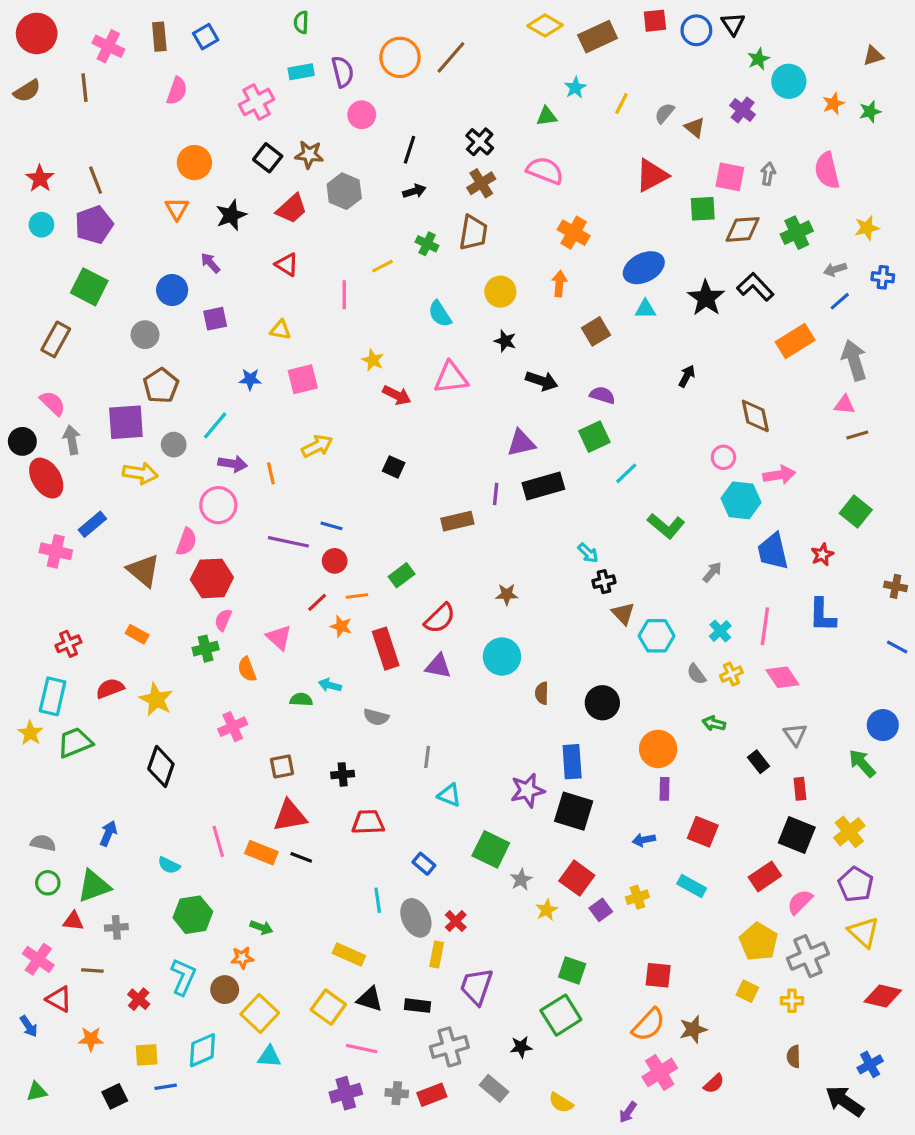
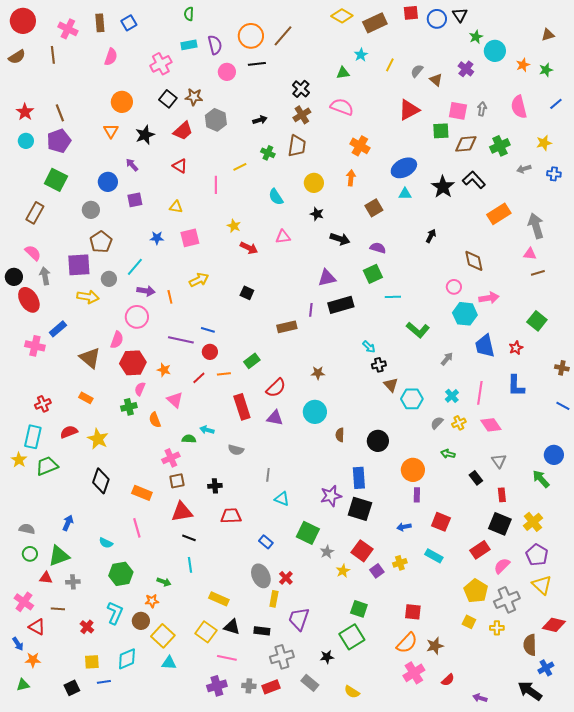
black line: (410, 150) -> (257, 64), moved, turned 66
blue line: (840, 301) -> (556, 104), moved
pink triangle: (451, 378) -> (283, 237), size x0.7
cyan line: (626, 473) -> (393, 297), turned 42
orange star: (341, 626) -> (164, 370), moved
gray semicircle: (696, 674) -> (437, 423), turned 80
pink cross: (233, 727) -> (171, 458), moved
orange rectangle: (261, 853) -> (142, 493), moved
cyan line: (378, 900) -> (190, 565), moved
orange star: (91, 1039) -> (33, 660), moved
brown semicircle: (794, 1056) -> (530, 645), moved, size x1.5
purple arrow: (628, 1112) -> (480, 698), moved, turned 72

